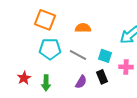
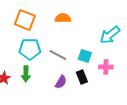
orange semicircle: (83, 28) -> (63, 18), moved
green arrow: (46, 83) -> (26, 74), moved

